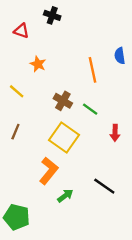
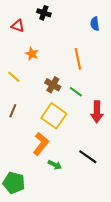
blue semicircle: (120, 56) -> (95, 24), moved
red arrow: (115, 133) -> (97, 112), size x1.5
green arrow: (65, 196) -> (55, 165), turned 64

